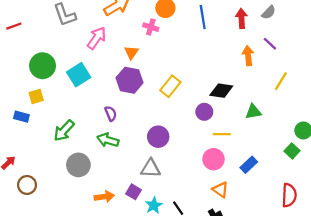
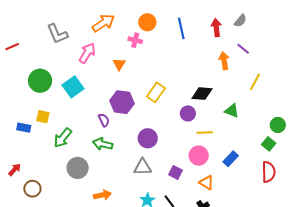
purple hexagon: (130, 80) -> (122, 102), moved
yellow square: (36, 96) -> (43, 117), moved, turned 32
green triangle: (253, 112) -> (232, 111), turned 35
purple square: (133, 192) -> (176, 172), moved
red semicircle: (289, 195) -> (269, 172), moved

